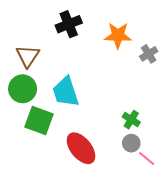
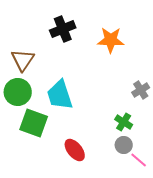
gray cross: (149, 54) -> (141, 90), moved
red ellipse: (81, 148) -> (75, 150), size x0.7

